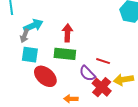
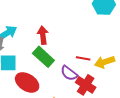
green rectangle: (65, 54) -> (43, 57), turned 45
yellow arrow: (123, 80) -> (104, 62), moved

